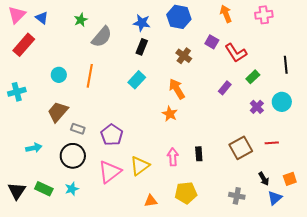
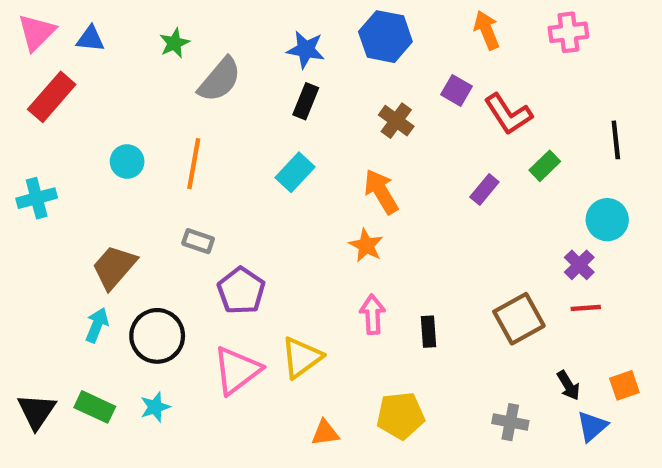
blue triangle: (42, 18) -> (90, 39), turned -32
purple cross: (257, 107) -> (579, 265), moved
brown trapezoid: (58, 112) -> (114, 267), moved
gray rectangle: (78, 129) -> (198, 241), moved
cyan arrow: (34, 148) -> (97, 325), moved, turned -56
pink arrow: (173, 157) -> (373, 314), moved

